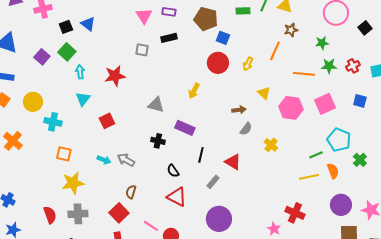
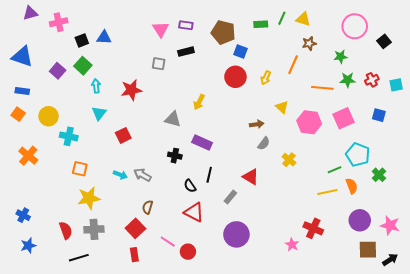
blue triangle: (88, 24) -> (104, 37), turned -35
yellow arrow: (194, 91) -> (199, 102), moved
black line: (201, 155) -> (209, 175), moved

